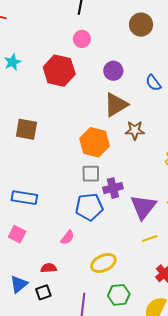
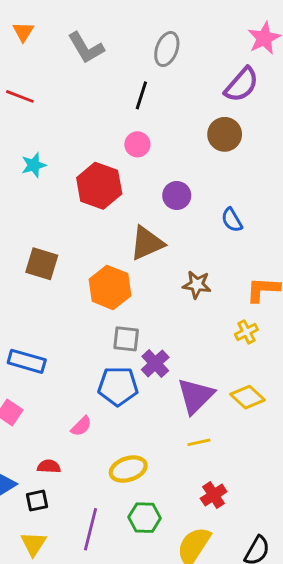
brown triangle: (116, 105) -> (147, 243), moved
orange hexagon: (95, 142) -> (110, 287), moved
purple cross: (113, 188) -> (155, 363), turned -36

